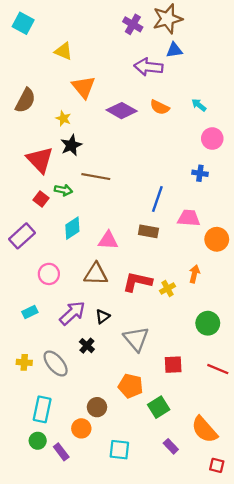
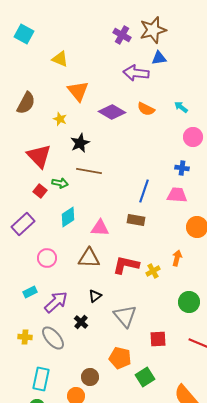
black star: (71, 145) -> (80, 143), moved
pink trapezoid: (189, 218) -> (177, 195), moved
purple arrow: (72, 313) -> (56, 302), moved

